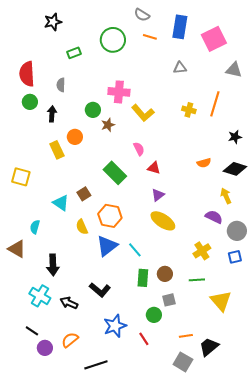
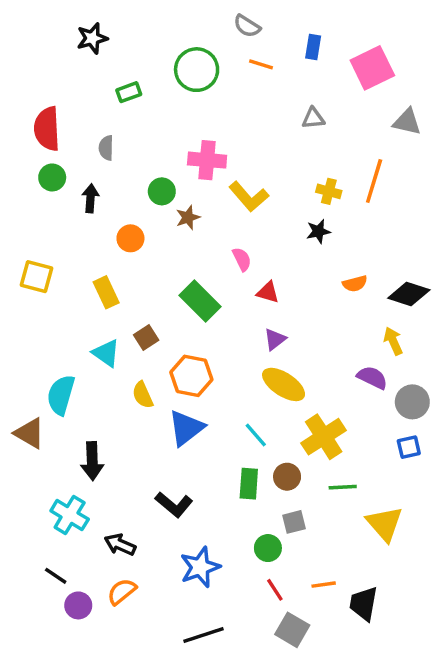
blue rectangle: (180, 27) -> (313, 47), size x0.6
black star: (235, 137) -> (318, 231), moved
yellow rectangle: (57, 150) -> (106, 292), moved
yellow square: (21, 177) -> (37, 277), moved
cyan semicircle: (35, 227) -> (61, 395), size x1.6
cyan line: (135, 250) -> (256, 435), moved
yellow cross: (202, 251) -> (324, 437), moved, size x1.4
black arrow: (69, 303) -> (120, 545), moved
red line: (144, 339) -> (275, 590), moved
black trapezoid: (209, 347) -> (364, 604), turned -40
gray square: (183, 362) -> (292, 630), moved
black line: (96, 365) -> (204, 635), moved

